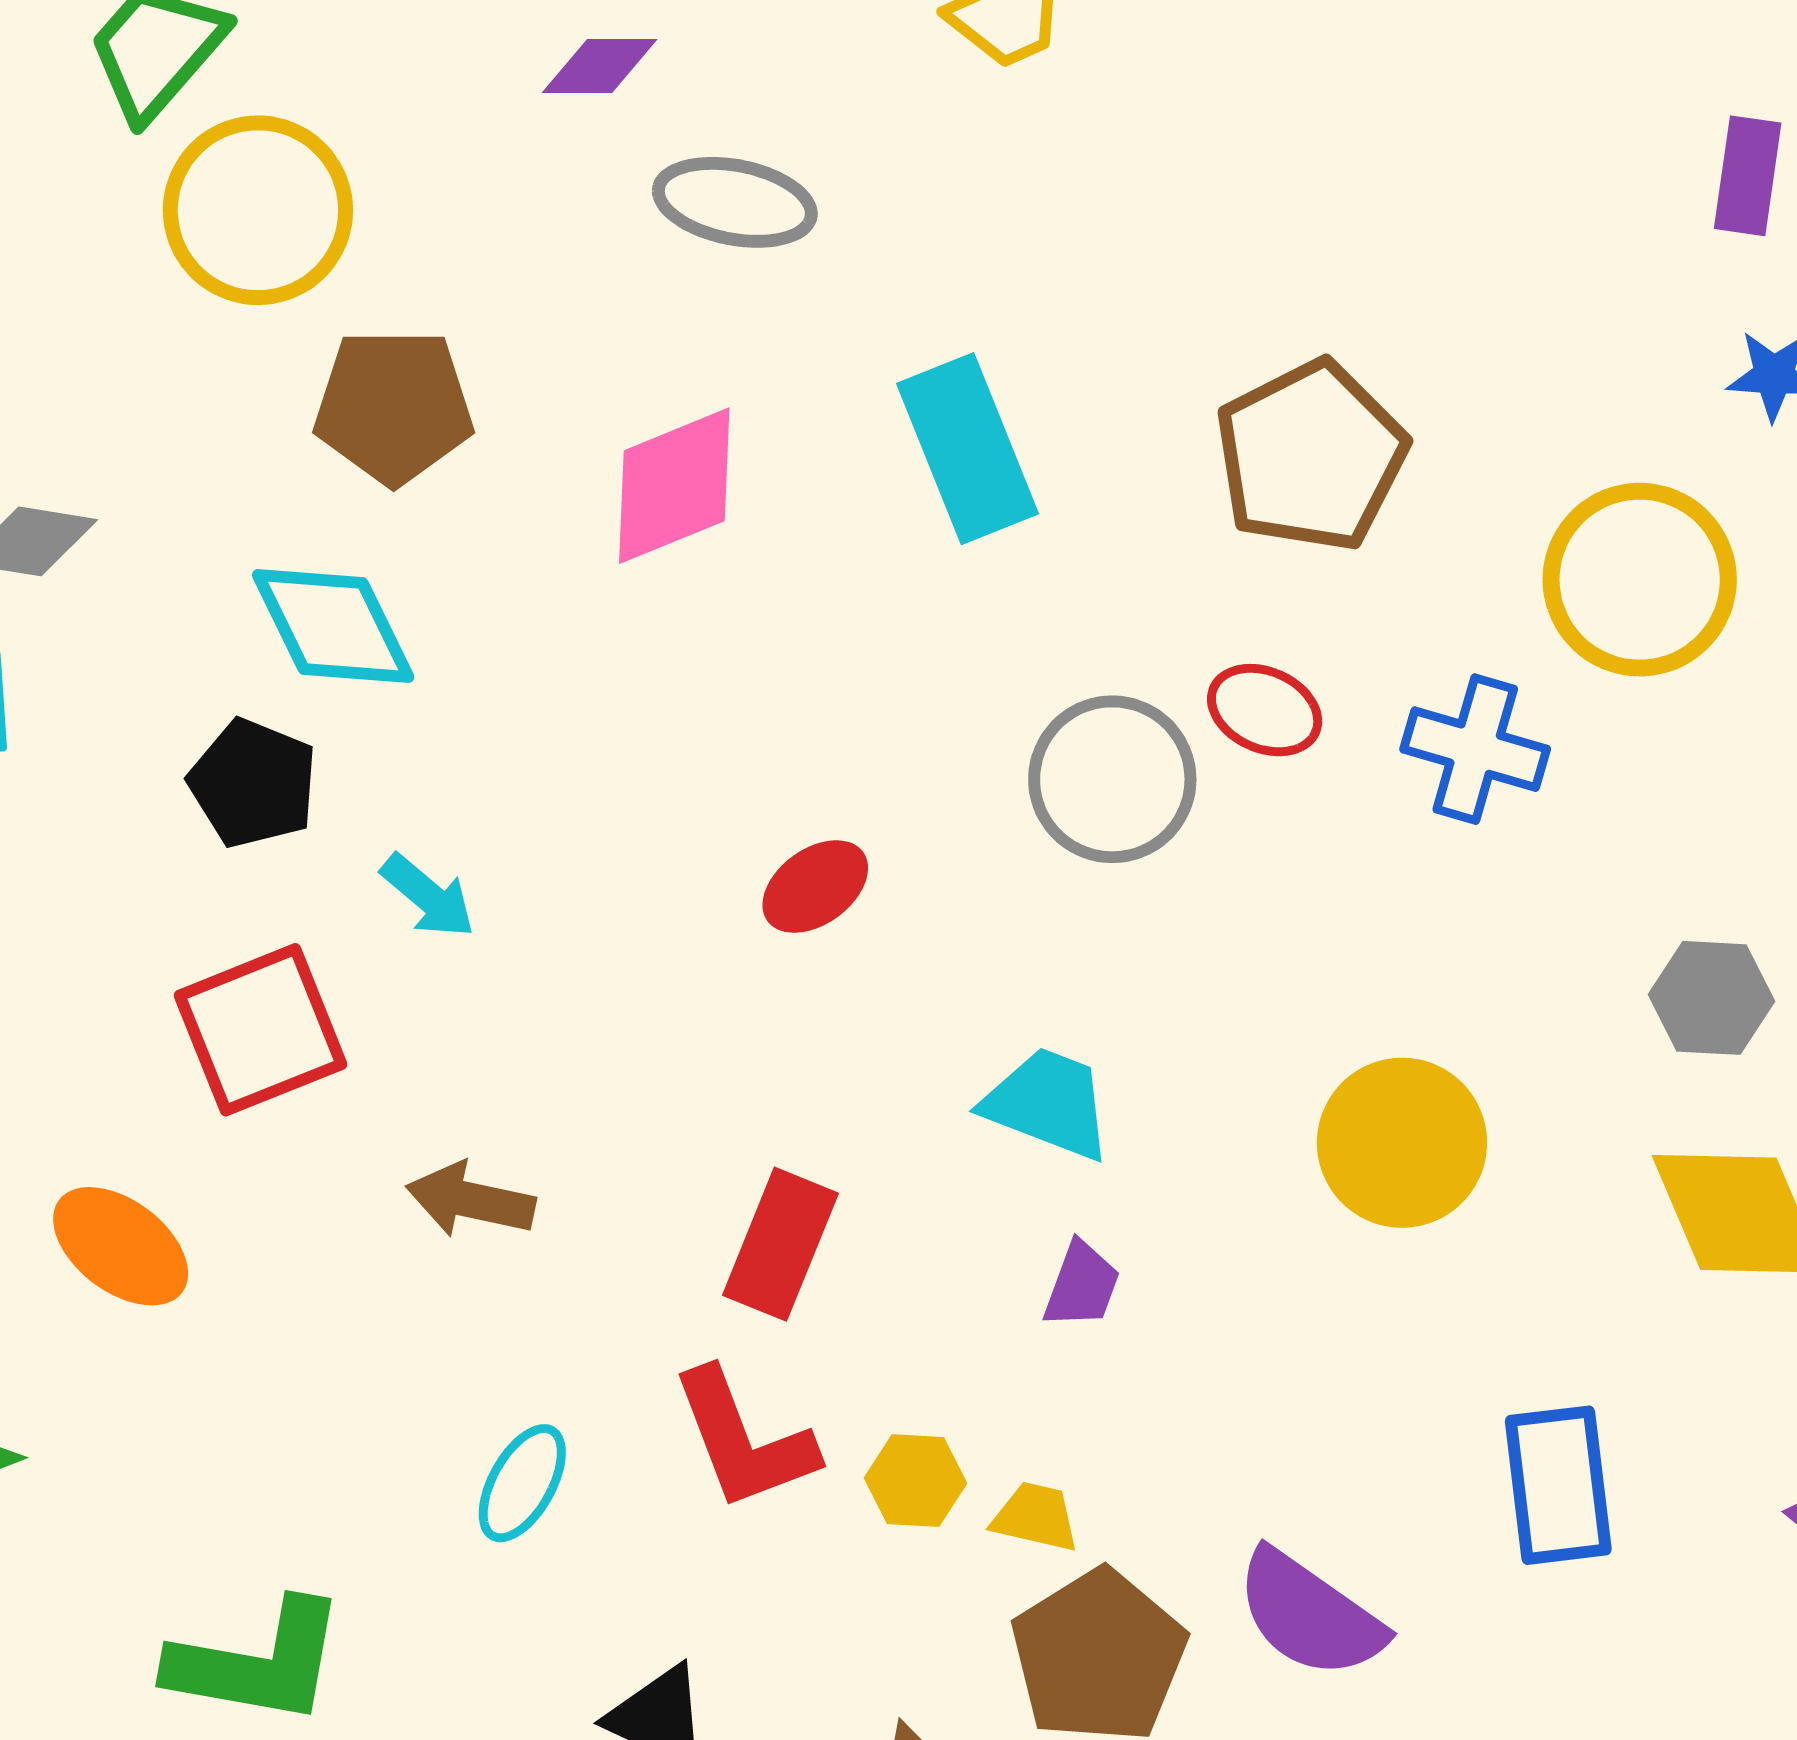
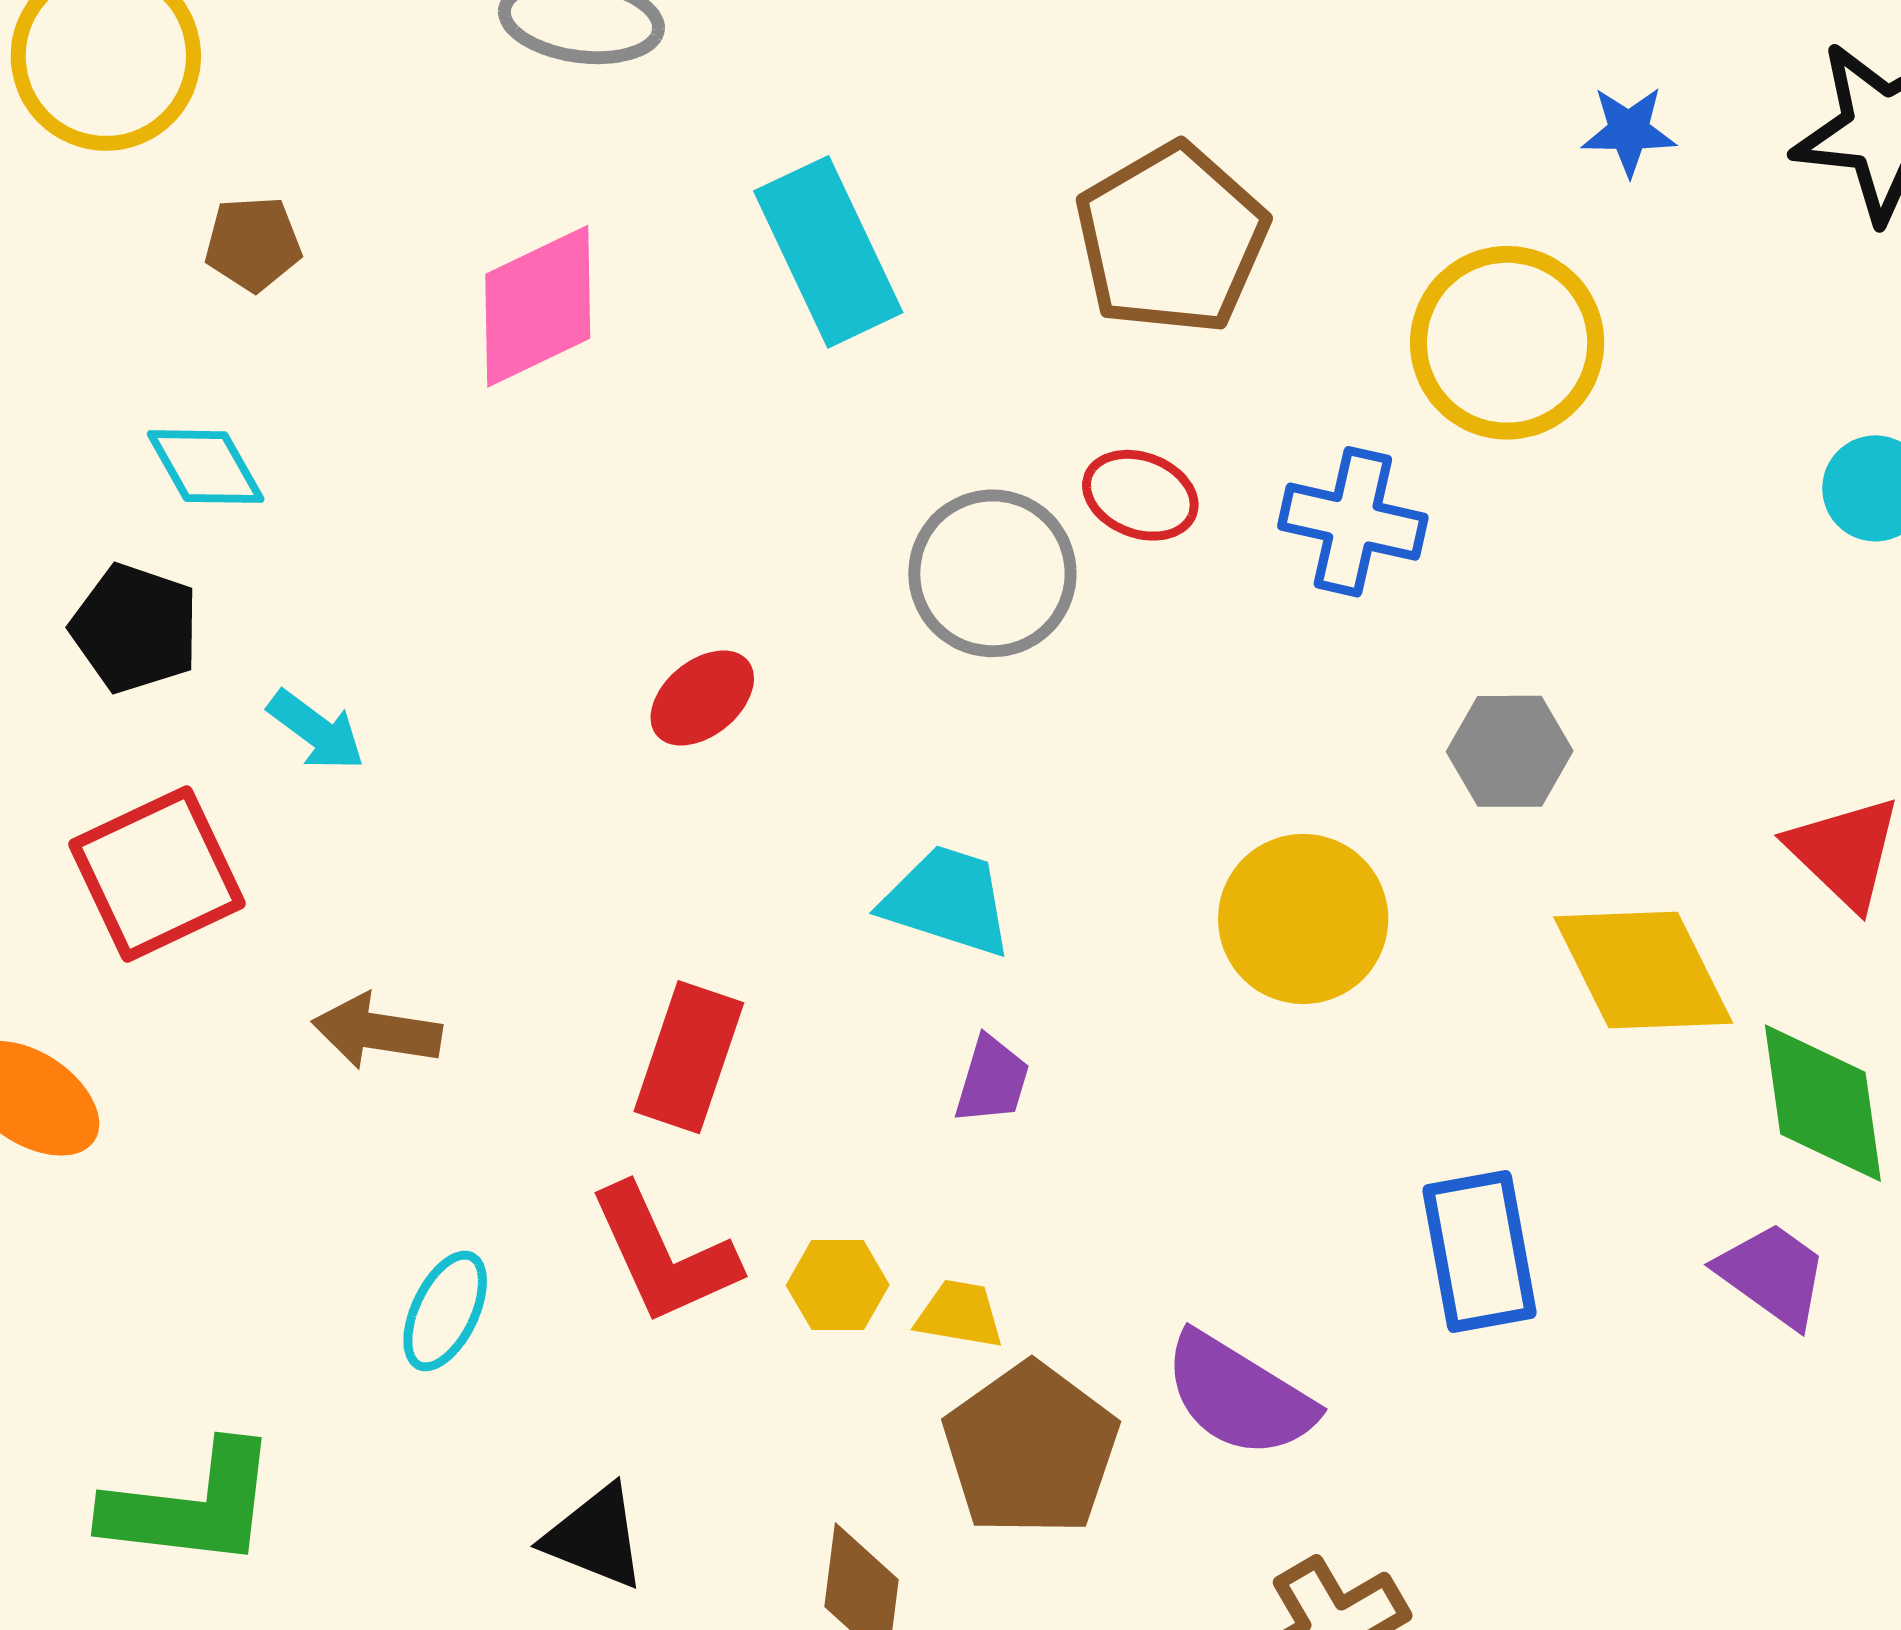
brown pentagon: (394, 406) -> (253, 244), size x0.6
cyan diamond: (333, 626) -> (206, 467), size x0.7
gray hexagon: (1711, 998) -> (1510, 751), moved

